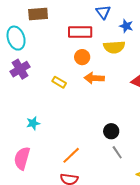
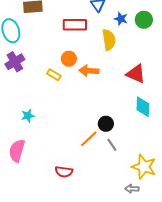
yellow semicircle: (114, 47) -> (109, 40), turned -95
orange circle: (82, 57) -> (69, 59), moved
orange line: (71, 155) -> (89, 139), moved

